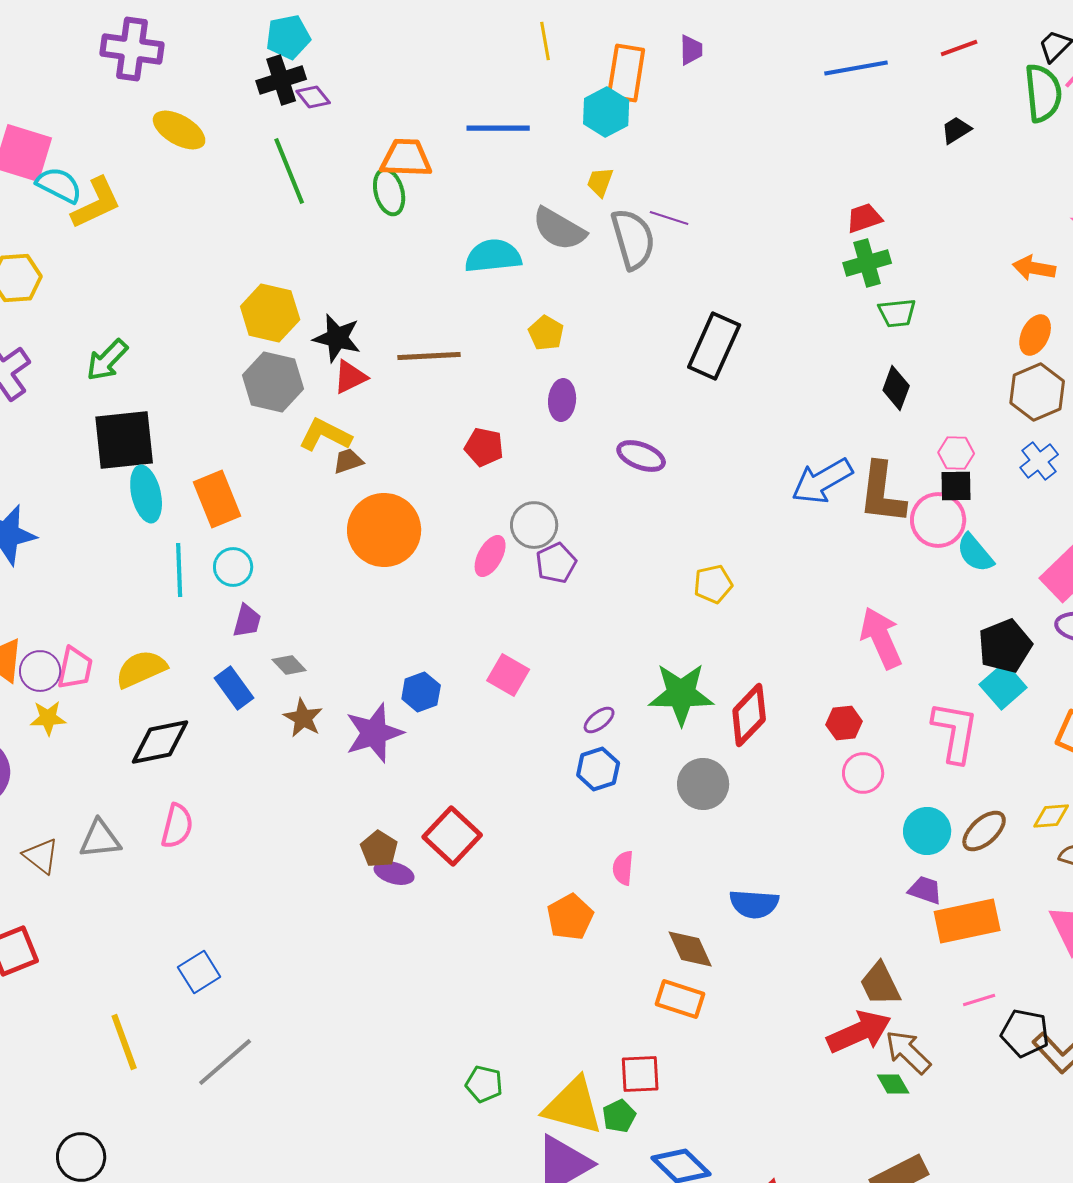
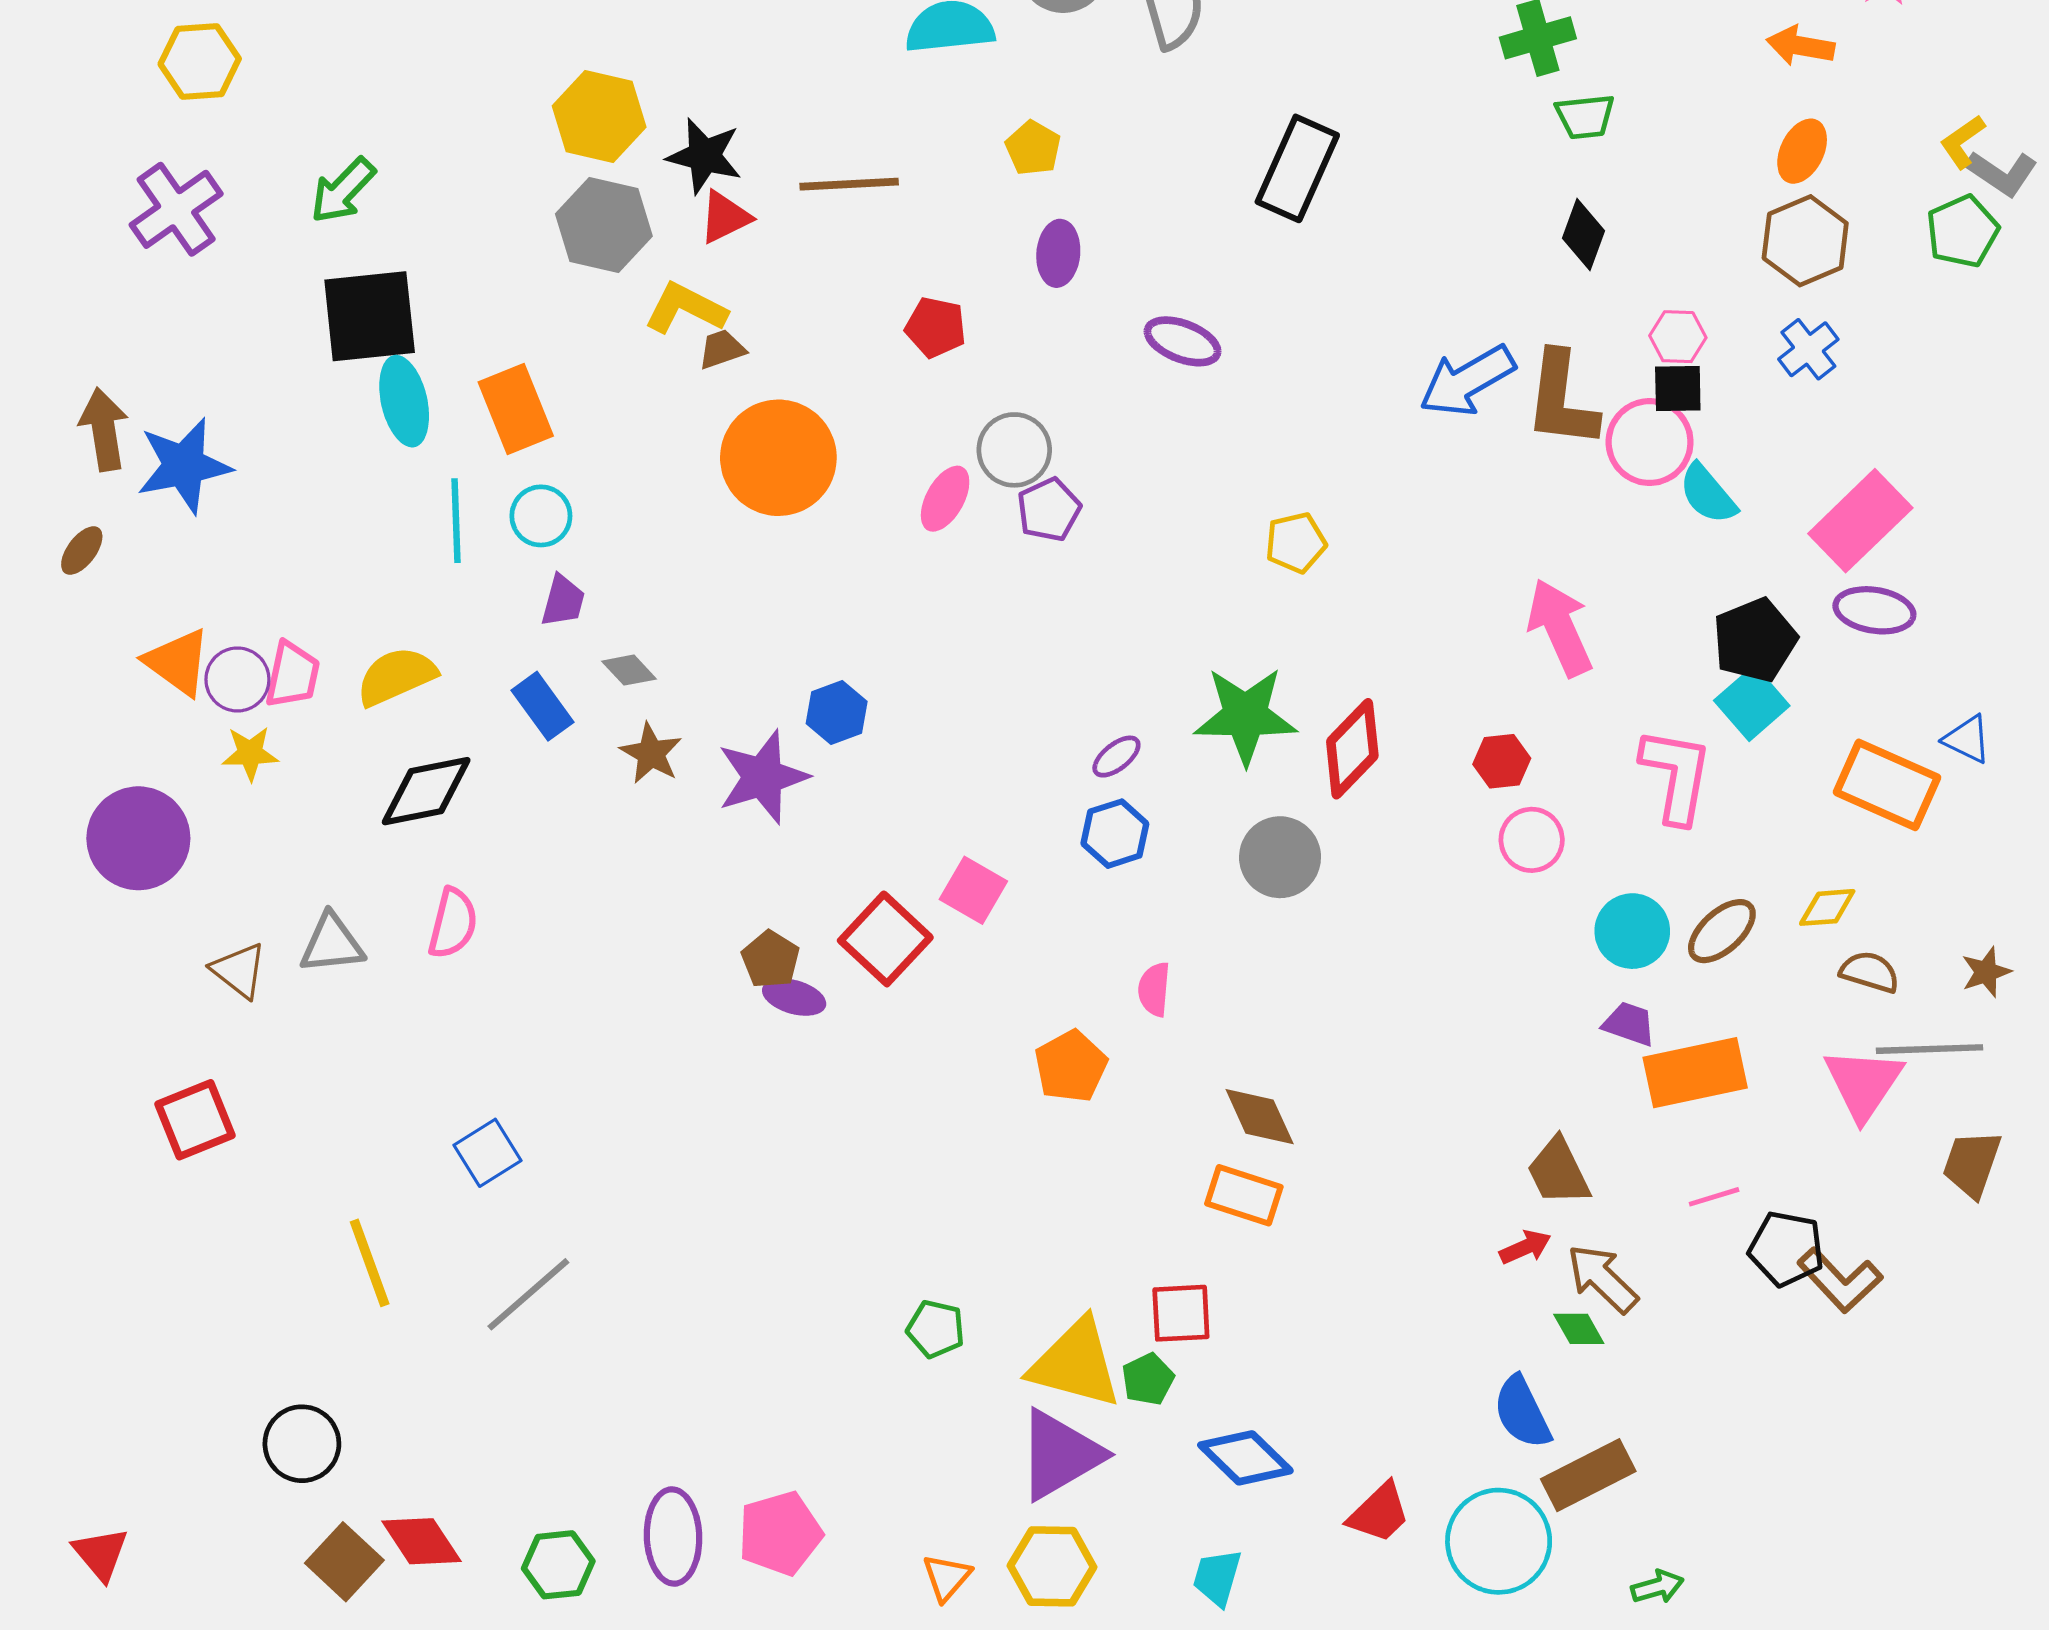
pink square: (508, 675) -> (973, 890), moved
blue semicircle: (754, 904) -> (1522, 1412), moved, turned 60
red arrow: (859, 1032) -> (1525, 1247), size x0.5

